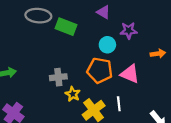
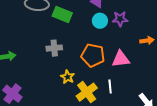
cyan circle: (107, 45) -> (100, 21), moved
pink triangle: (130, 74) -> (121, 59), turned -30
gray cross: (58, 77) -> (54, 48), moved

